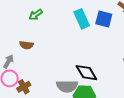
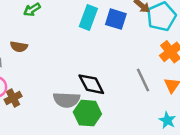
cyan rectangle: (82, 19) -> (88, 18), turned 42

